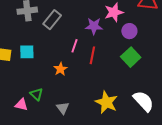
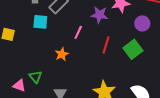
purple circle: (129, 31) -> (142, 23), moved
cyan square: (27, 52) -> (40, 22), moved
red line: (92, 55) -> (106, 45), moved

